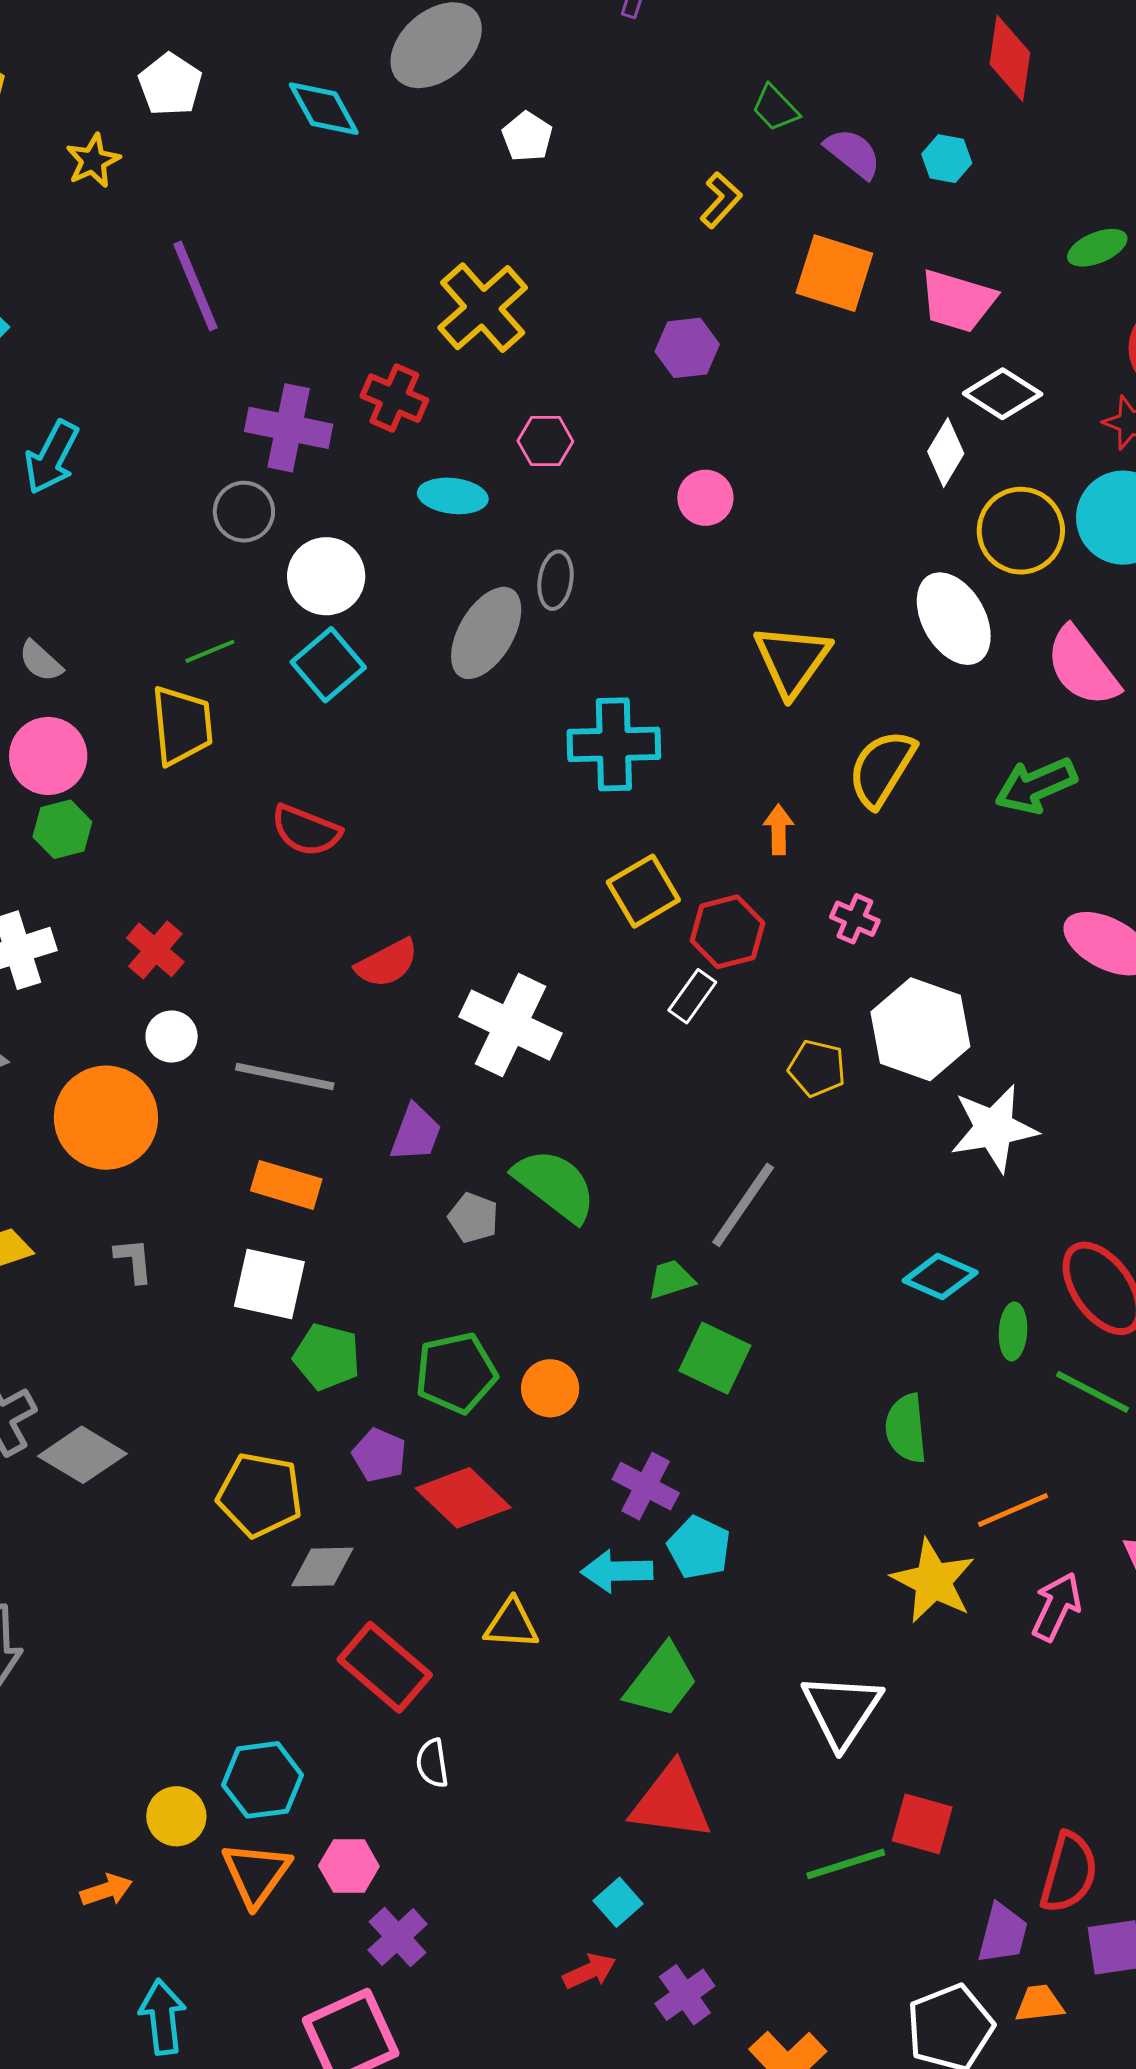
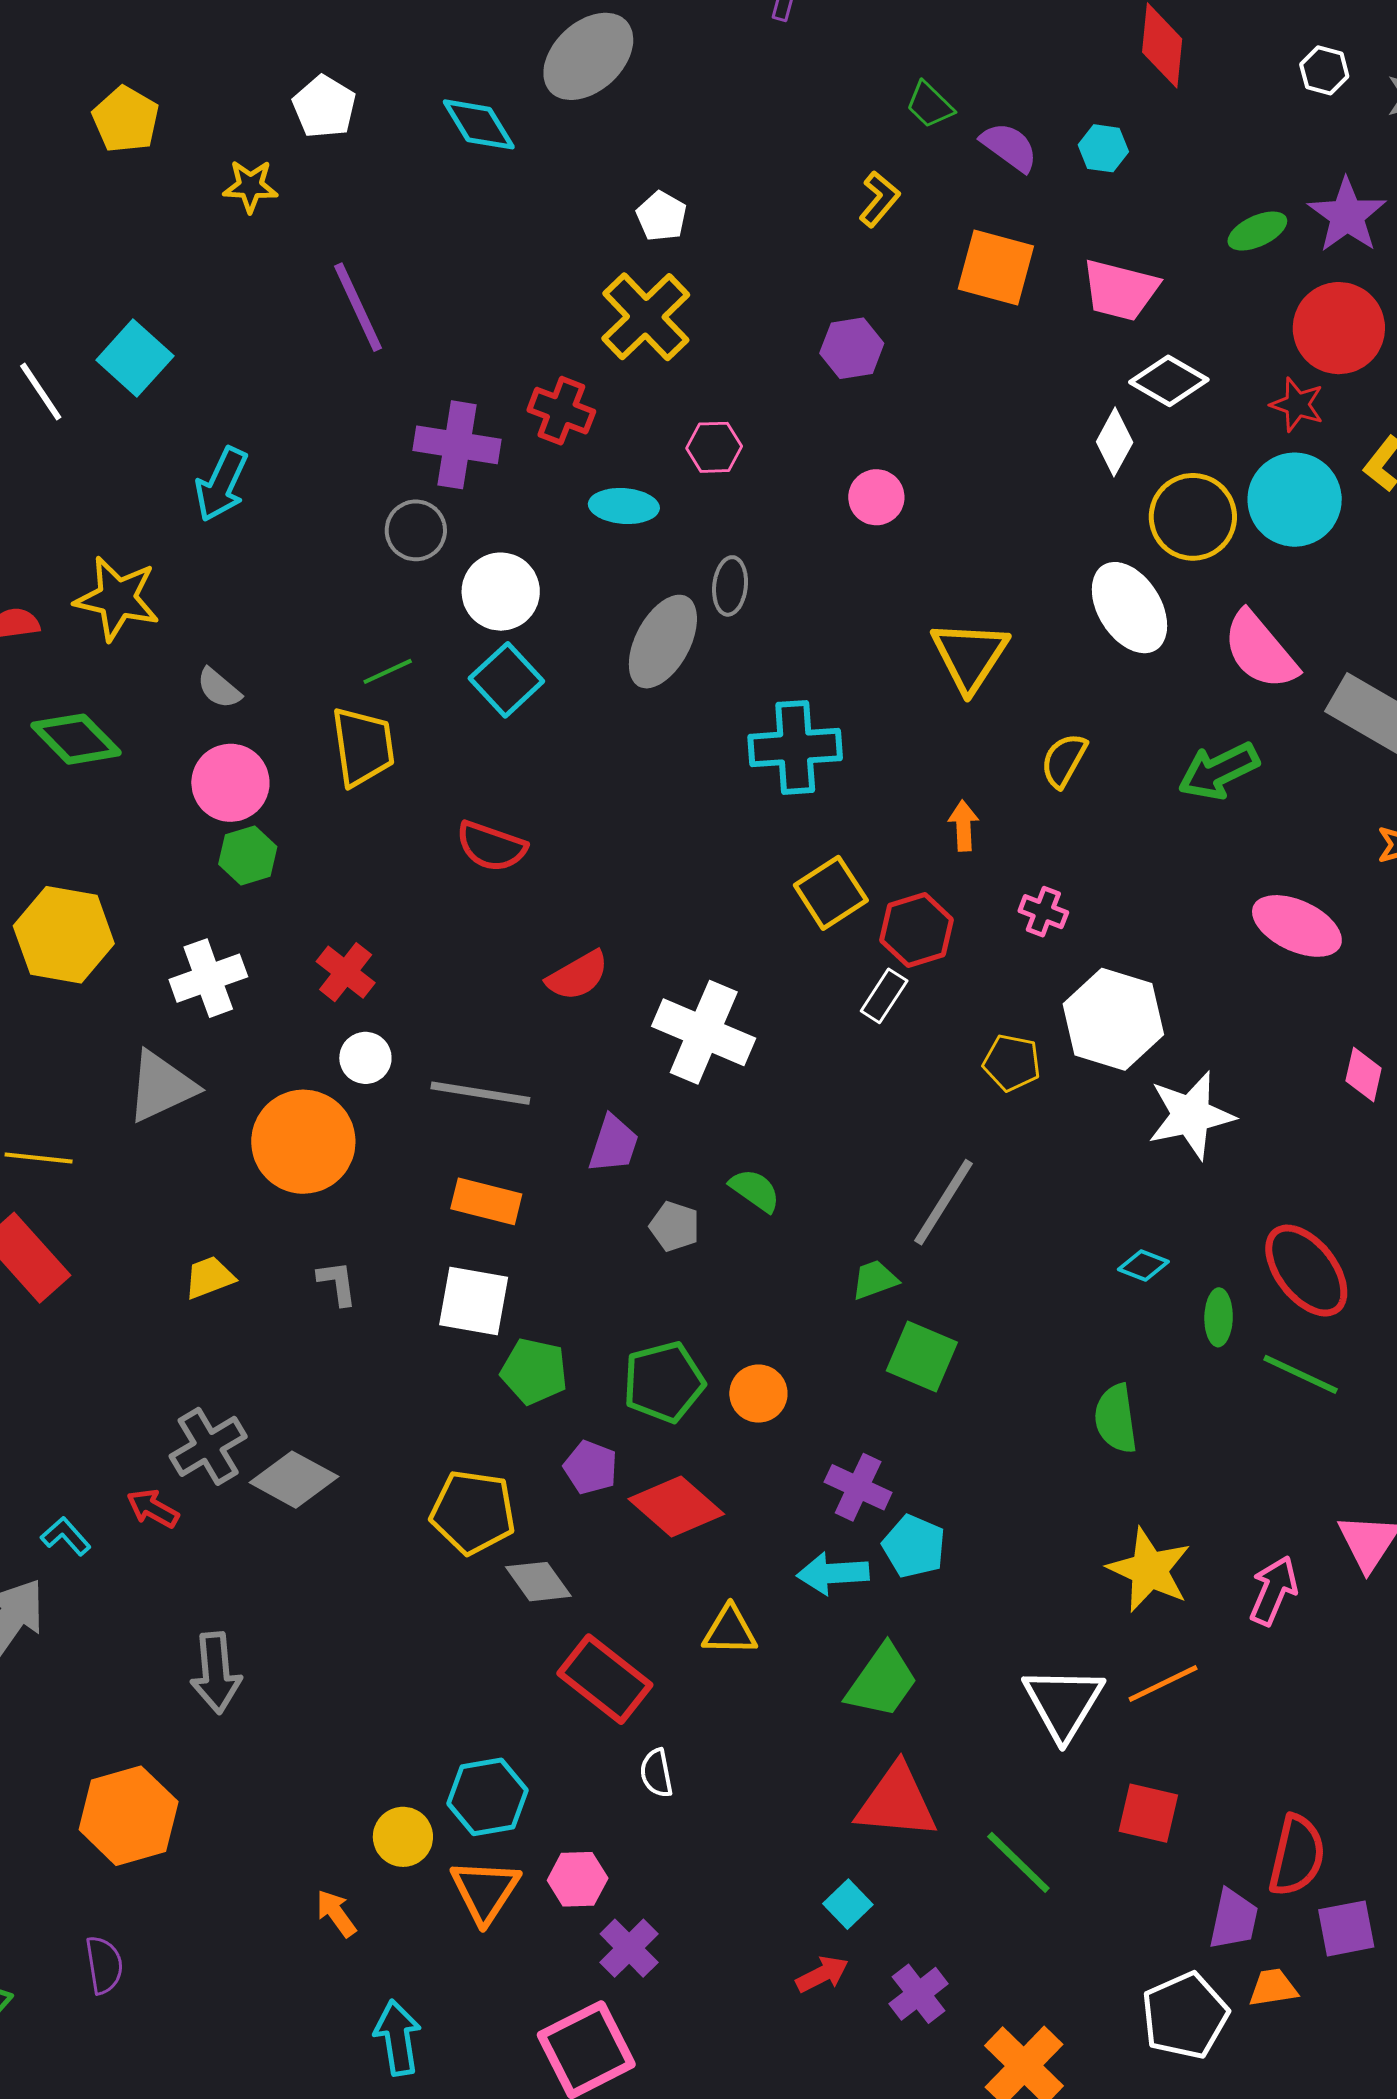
white pentagon: (527, 137) -> (662, 216), moved
yellow star: (93, 161) -> (250, 186), turned 30
yellow semicircle: (882, 768) -> (1064, 760), size x0.7
green semicircle: (555, 1185) -> (755, 1190), size x0.6
cyan diamond: (940, 1277) -> (1143, 1266), size x0.7
orange line: (1013, 1510) -> (1163, 1684), moved
gray diamond: (322, 1567) -> (538, 1582), turned 58
green line: (846, 1864) -> (1018, 1862), moved, turned 64
orange arrow: (106, 1890) -> (336, 1913), turned -105

